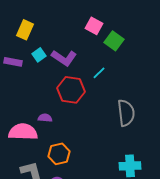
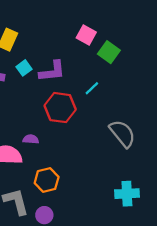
purple L-shape: (64, 58) -> (52, 71), turned -40
gray semicircle: (126, 113) -> (122, 134), turned -32

